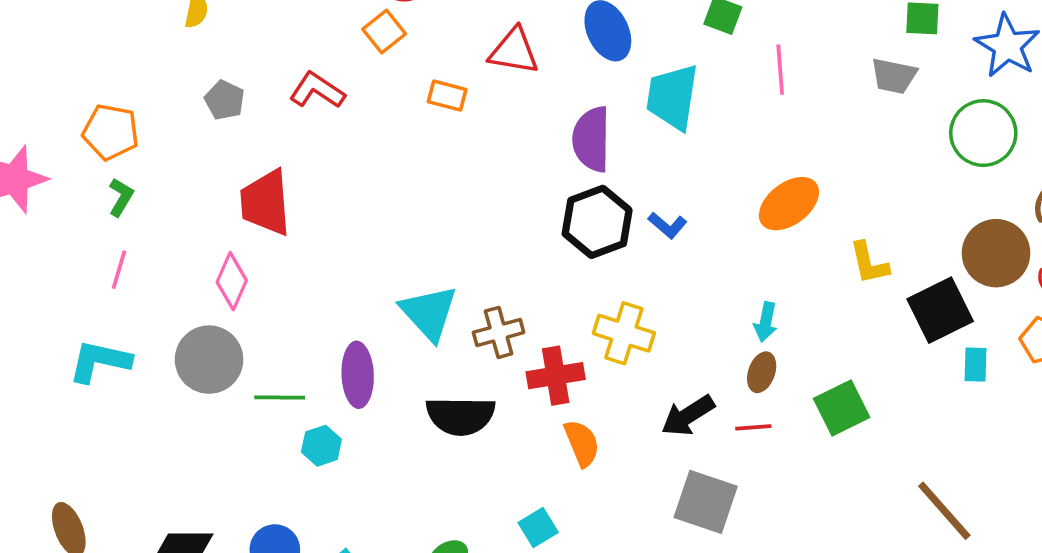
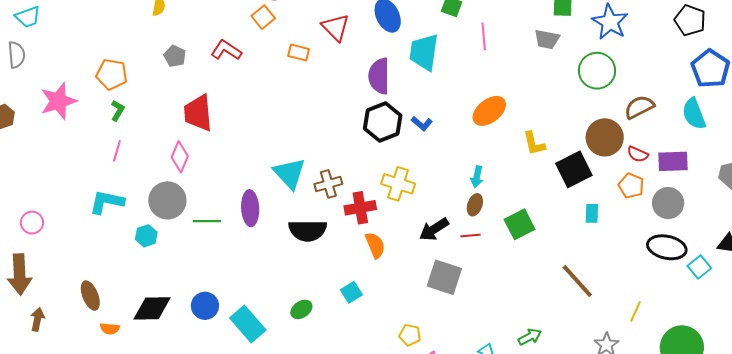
red triangle: (514, 51) -> (335, 27), turned 36
cyan rectangle: (976, 365) -> (592, 213), moved
cyan hexagon: (321, 446) -> (146, 236), moved

